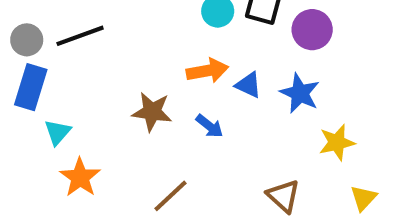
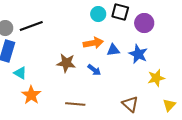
blue triangle: (248, 85) -> (113, 50), turned -32
cyan triangle: (57, 132) -> (20, 73), turned -40
brown line: (170, 196) -> (75, 104), turned 48

